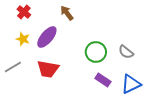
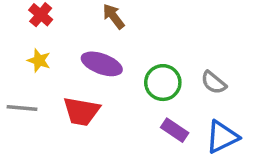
purple ellipse: (47, 37) -> (102, 64), moved, turned 70
gray line: (13, 67) -> (22, 108), turned 36

